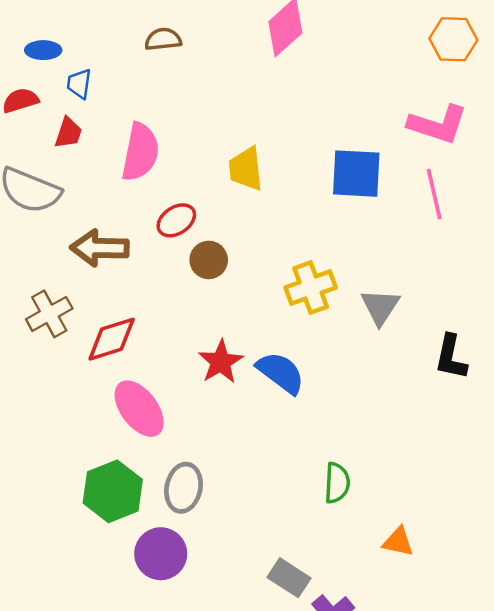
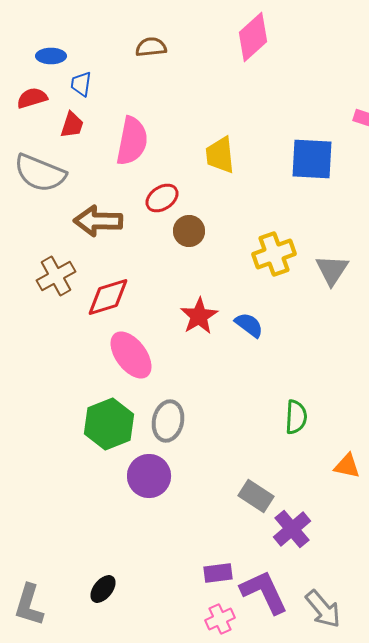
blue semicircle: (281, 373) -> (249, 325), size x0.7

